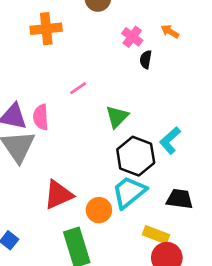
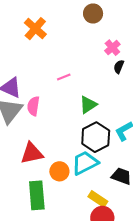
orange cross: (46, 29) -> (35, 29), moved, turned 35
pink semicircle: (41, 117) -> (33, 106), moved

